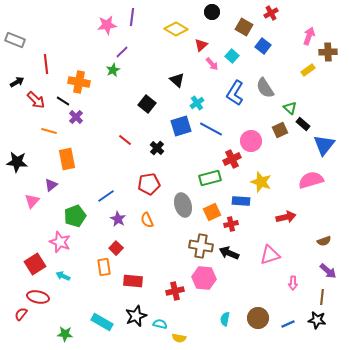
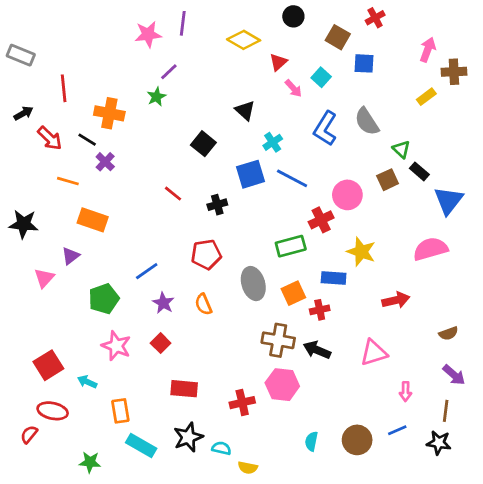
blue square: (263, 46) -> (364, 63), turned -35
black cross: (157, 148) -> (217, 205), turned 32
orange rectangle: (67, 159) -> (93, 220), turned -60
pink star: (60, 242) -> (116, 346), moved
orange rectangle: (104, 267) -> (120, 411), moved
blue line: (288, 324) -> (397, 430), moved

